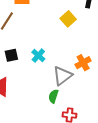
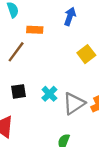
gray triangle: (62, 76) -> (74, 103), moved

